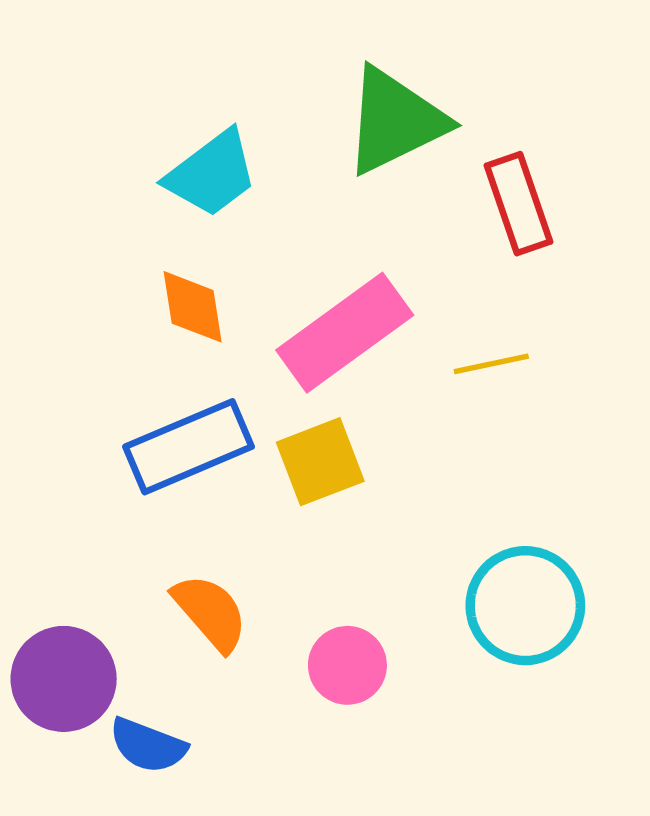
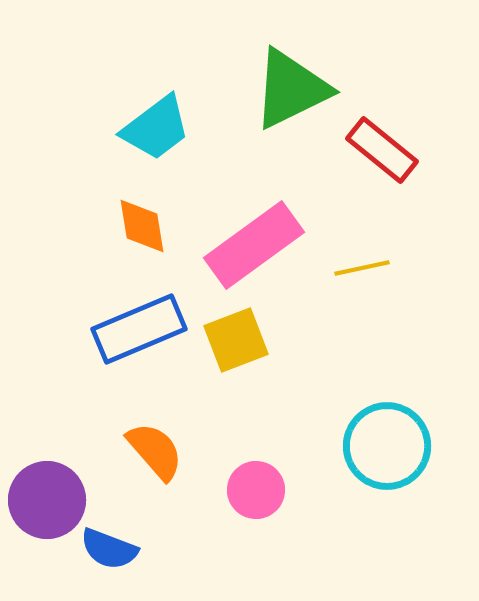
red rectangle: (519, 204) -> (382, 150), turned -32

